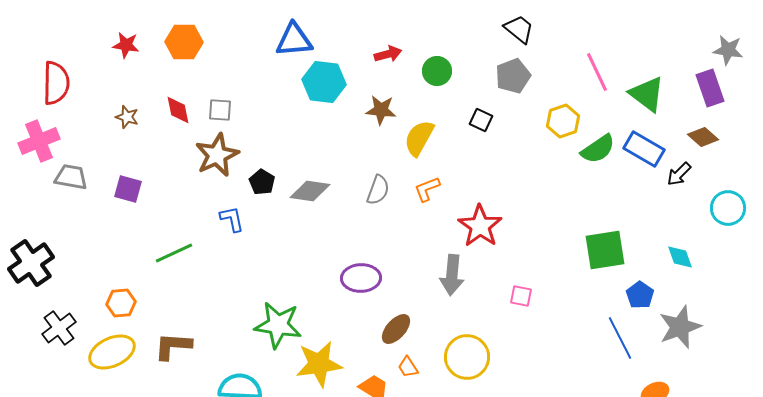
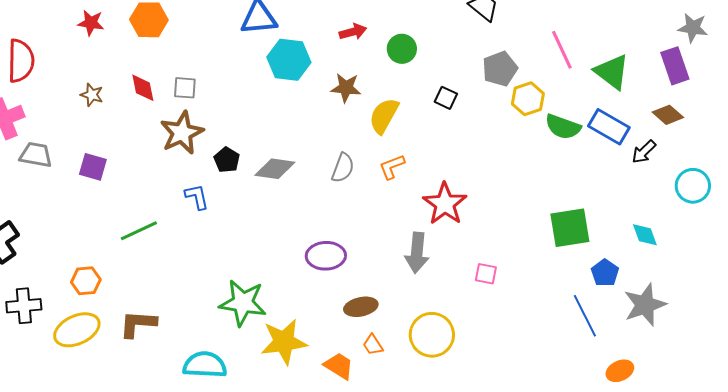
gray pentagon: (513, 76) -> (500, 69), moved
green semicircle: (598, 149) -> (563, 127), turned 54
black cross: (59, 328) -> (24, 306), turned 32
brown ellipse: (396, 329) -> (361, 307), turned 36

